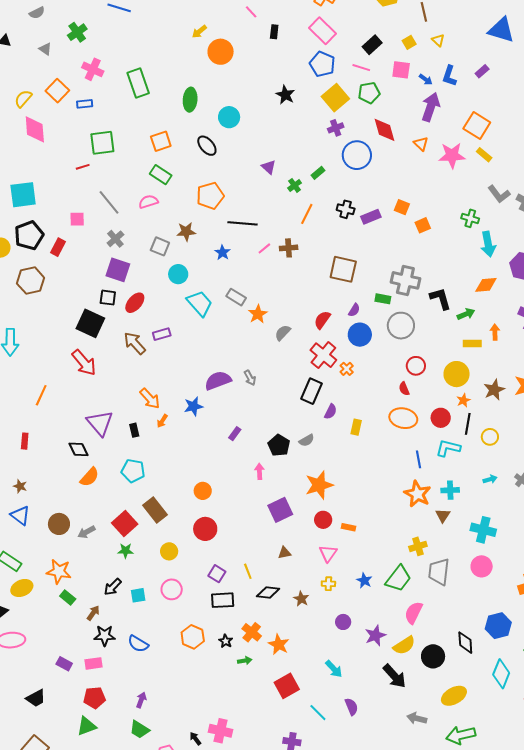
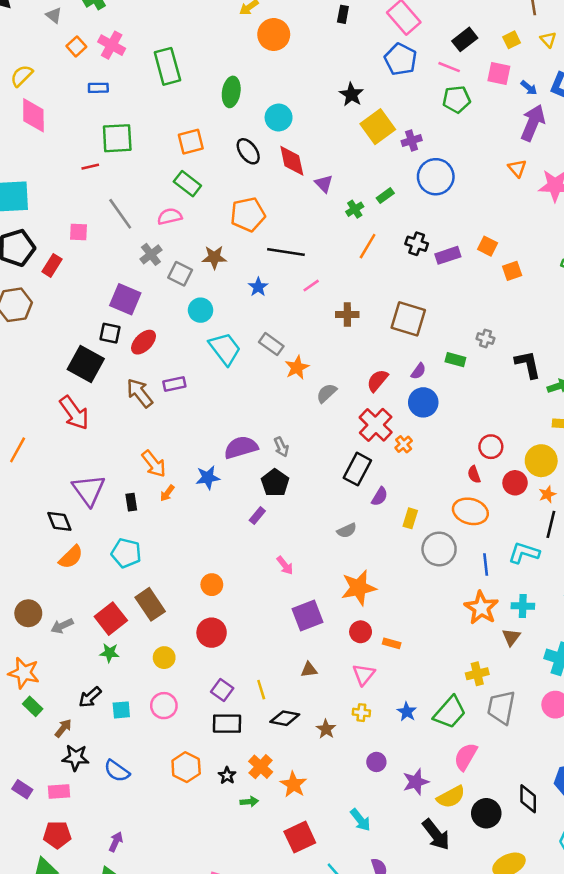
orange square: (57, 91) -> (76, 46), moved, size x0.7
yellow square: (335, 98) -> (378, 127), moved
red diamond: (385, 130) -> (292, 161), moved
gray cross: (115, 239) -> (151, 254), moved
brown cross: (289, 248) -> (347, 315), moved
gray cross: (405, 280) -> (485, 338), size x0.5
gray circle: (401, 326) -> (439, 549), moved
red circle: (441, 418) -> (515, 483), moved
black pentagon: (279, 445) -> (275, 483), moved
pink arrow: (260, 471) -> (285, 565), turned 140

